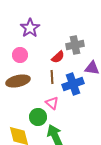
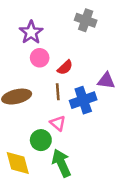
gray cross: (75, 45) -> (86, 20), moved, turned 30
pink circle: (20, 55) -> (40, 58), moved

